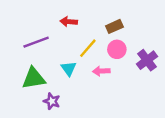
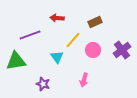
pink circle: (117, 49) -> (93, 50), moved
pink arrow: (101, 71) -> (84, 80), moved, turned -72
green triangle: (34, 78) -> (16, 61), moved

